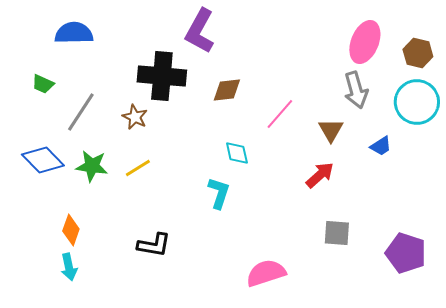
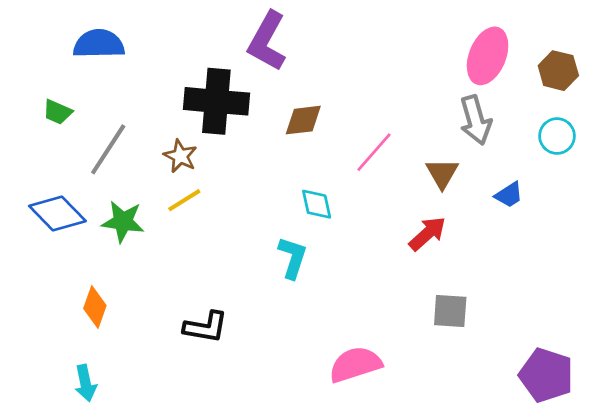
cyan circle: (417, 102) -> (557, 136), size x0.6
yellow line: (138, 168) -> (184, 200), moved
purple pentagon: (406, 253) -> (546, 375), moved
cyan arrow: (69, 267) -> (85, 383), moved

